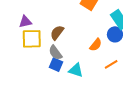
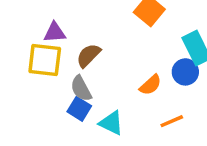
purple triangle: (25, 22) -> (55, 32), moved

